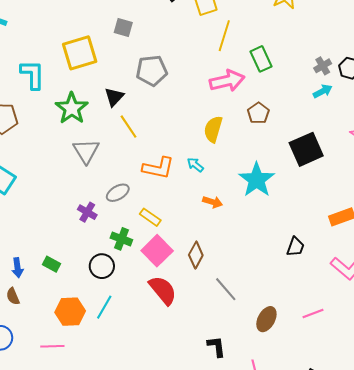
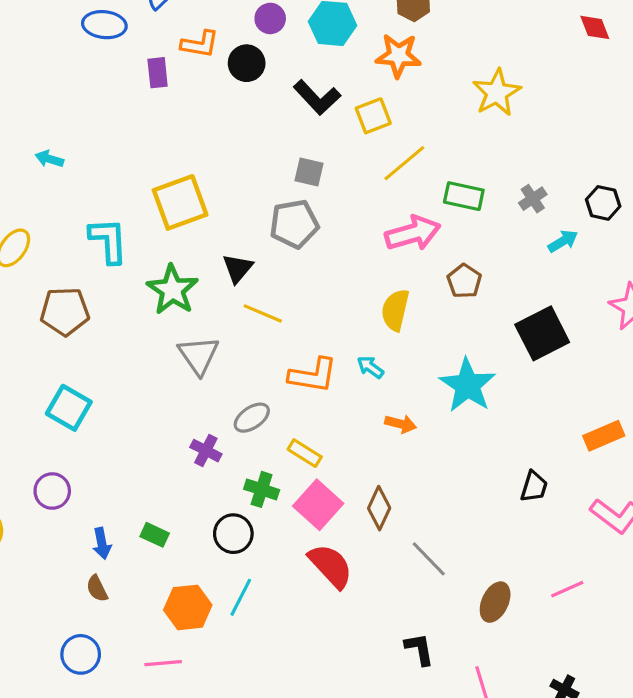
gray square: (123, 27) -> (309, 172), moved
yellow line: (224, 36) -> (404, 163), turned 36
green rectangle: (261, 59) -> (464, 196), turned -50
gray cross: (323, 66) -> (533, 199), moved
yellow line: (128, 127) -> (263, 313), turned -30

